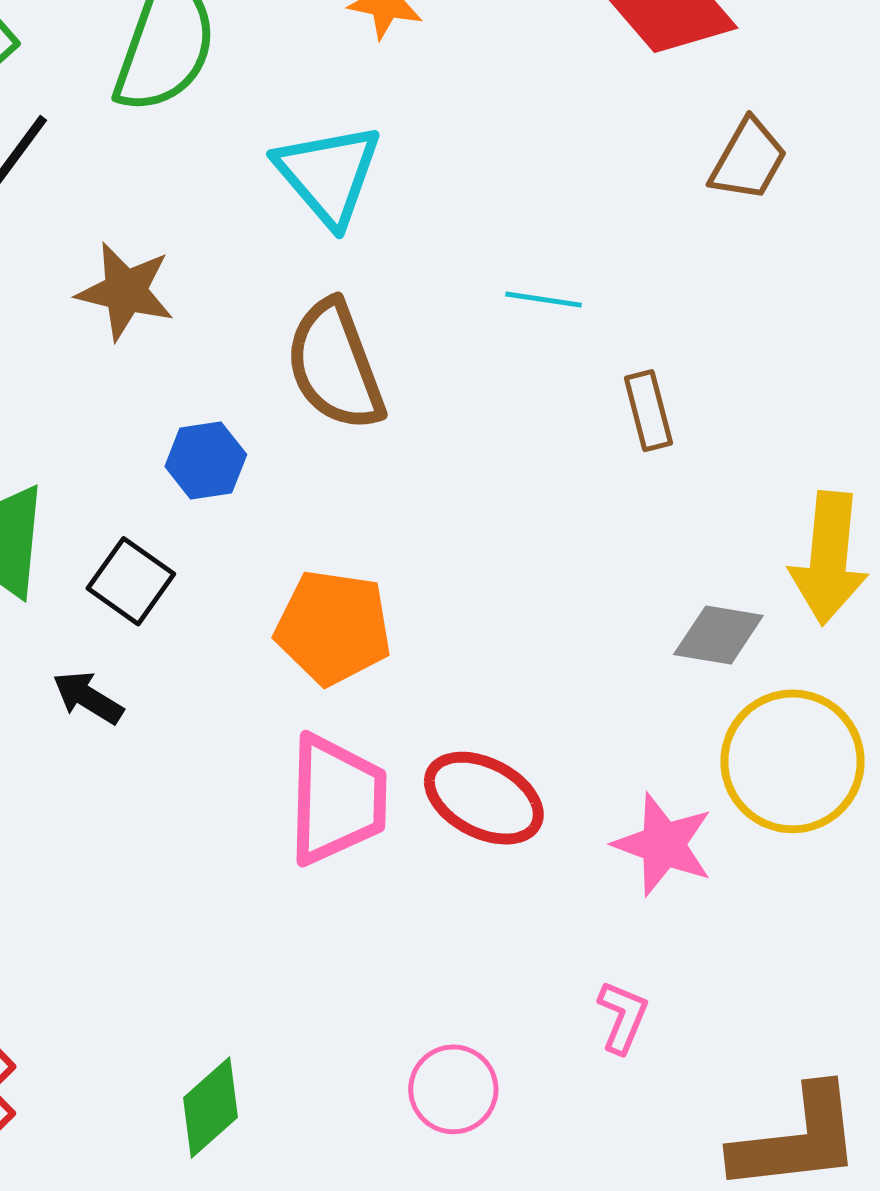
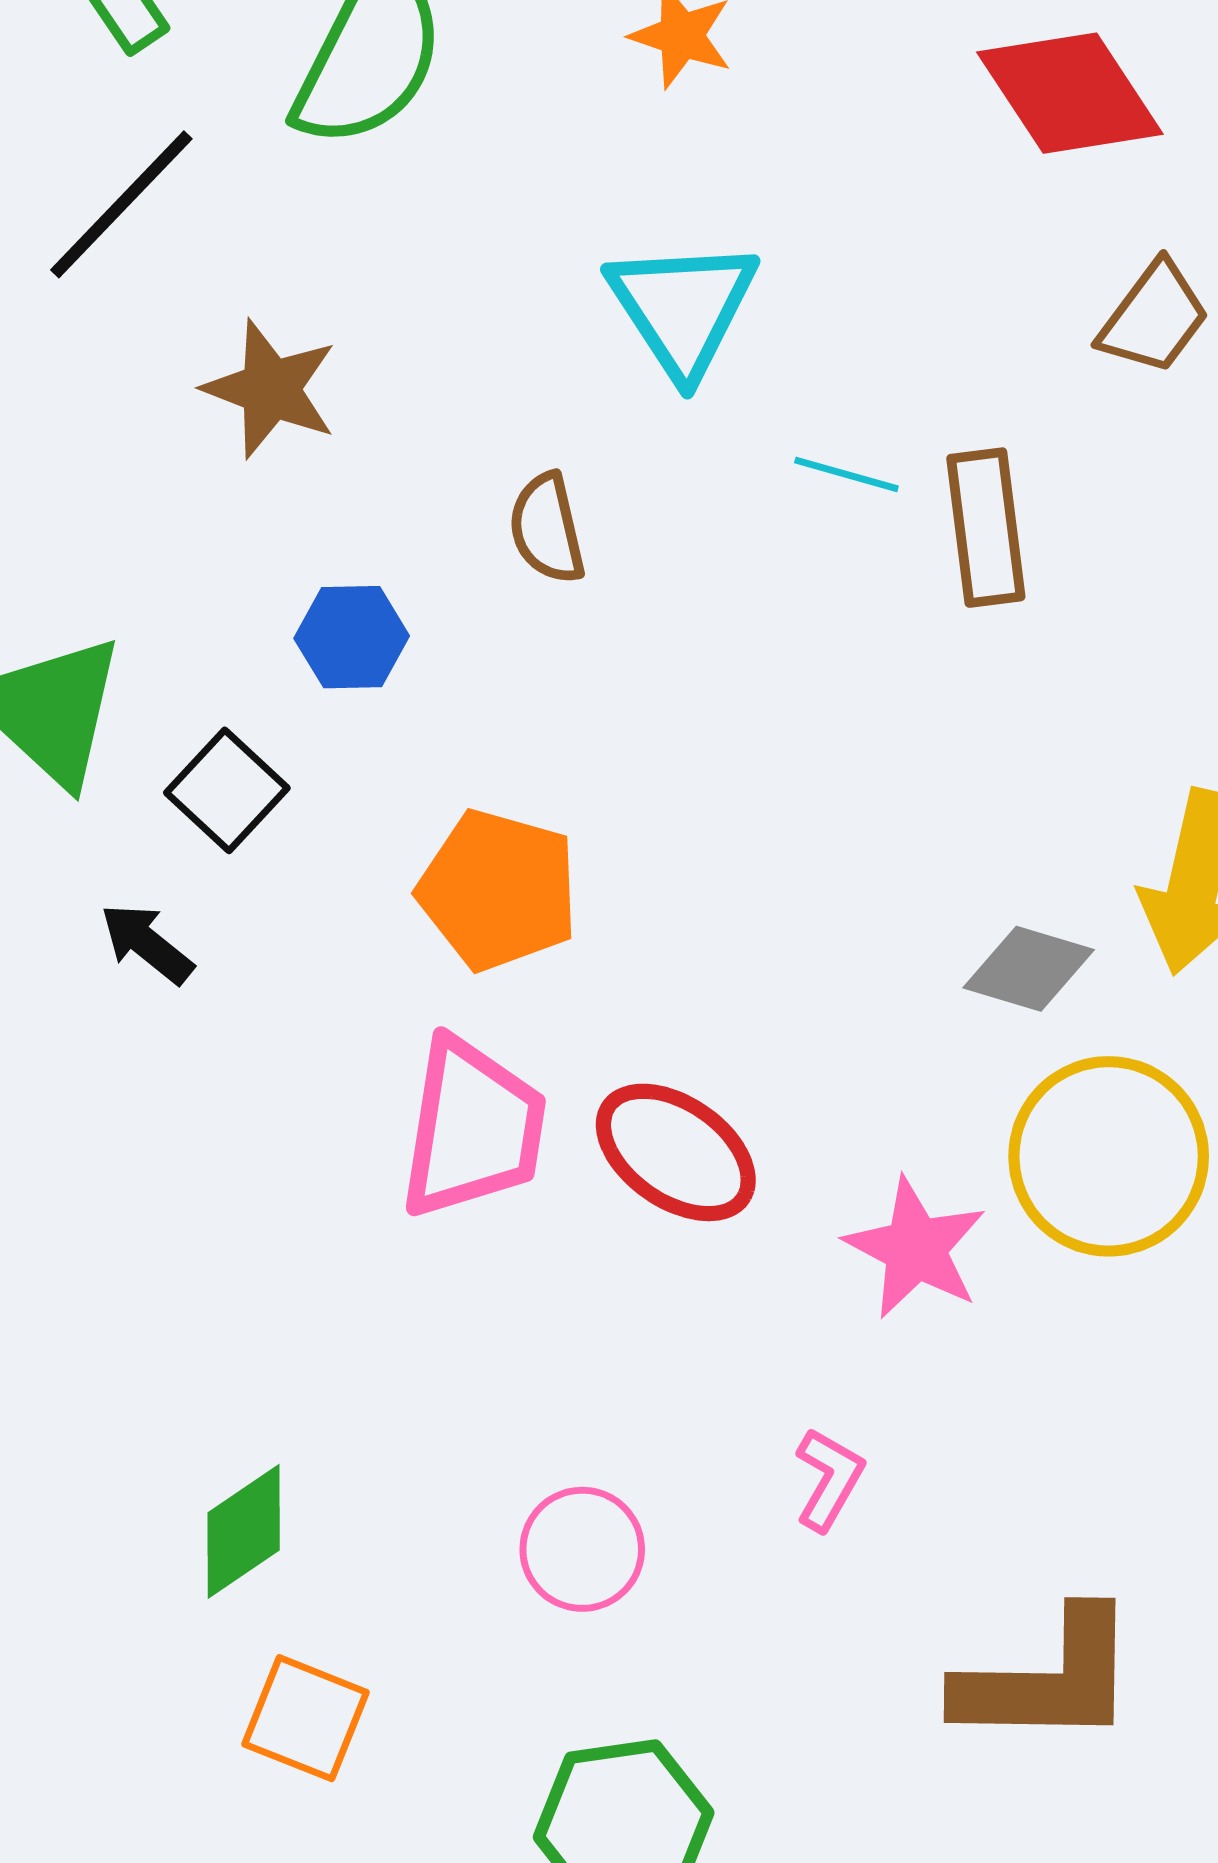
cyan triangle: (328, 174) -> (683, 308), moved
brown semicircle: (335, 365) -> (547, 529), size x0.6
brown rectangle: (648, 411) -> (986, 528), moved, size x1.4

